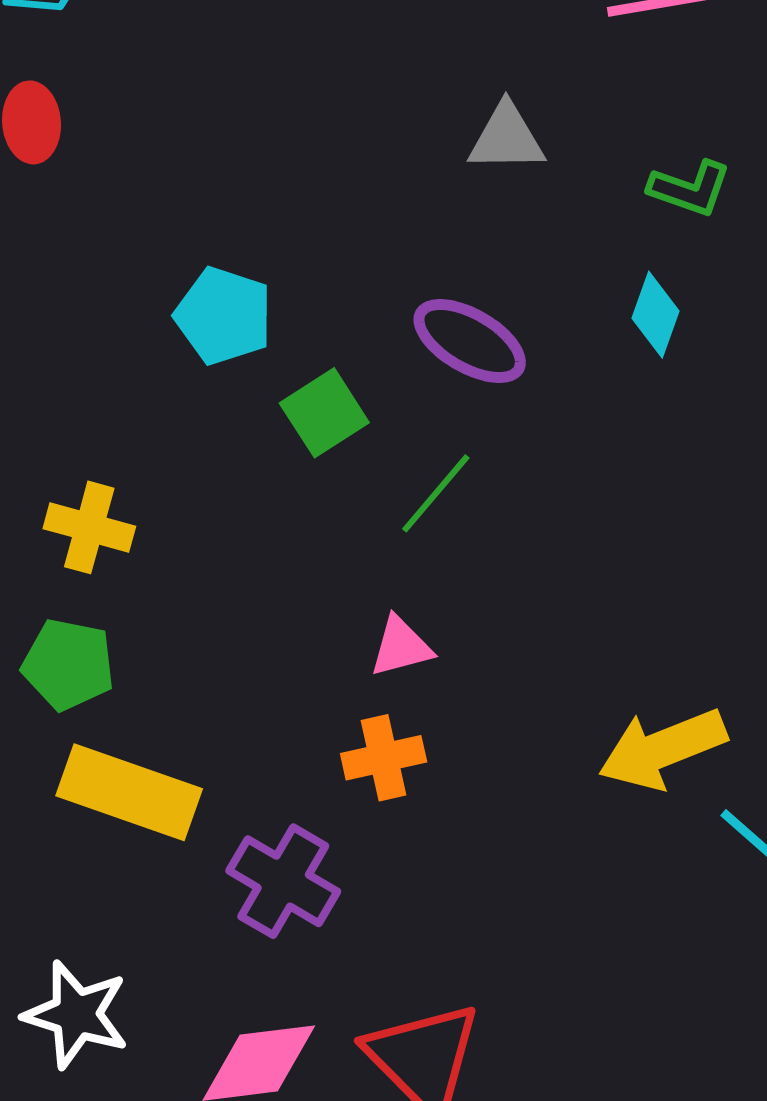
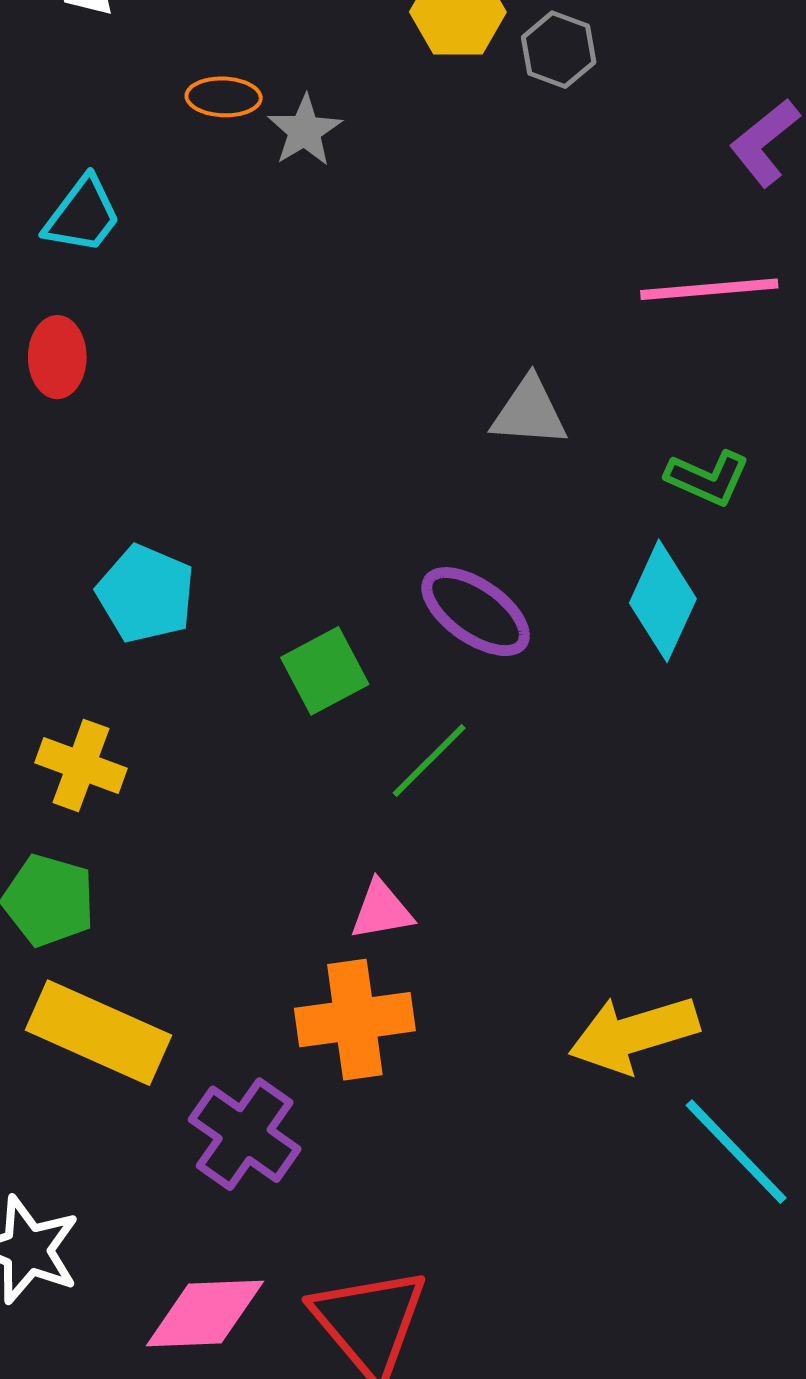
cyan diamond: (655, 315) -> (663, 601), size x1.4
cyan pentagon: (224, 316) -> (146, 594), moved
orange cross: (384, 758) -> (355, 1020), size x1.4

